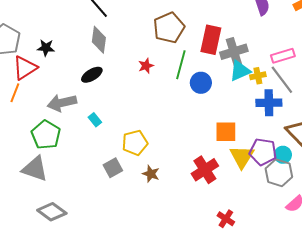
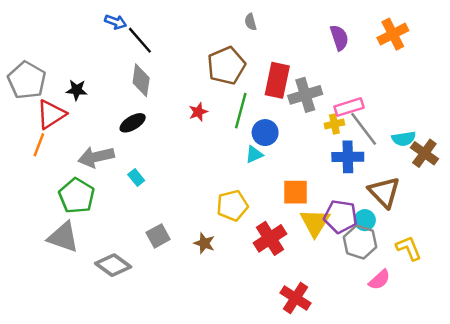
pink rectangle: (283, 56) -> (349, 107), moved
cyan triangle: (240, 71) -> (254, 154), moved, size x0.7
yellow pentagon: (135, 143) -> (232, 206), moved
gray diamond: (52, 212) -> (113, 265), moved
red cross: (226, 219) -> (296, 298), size x1.4

